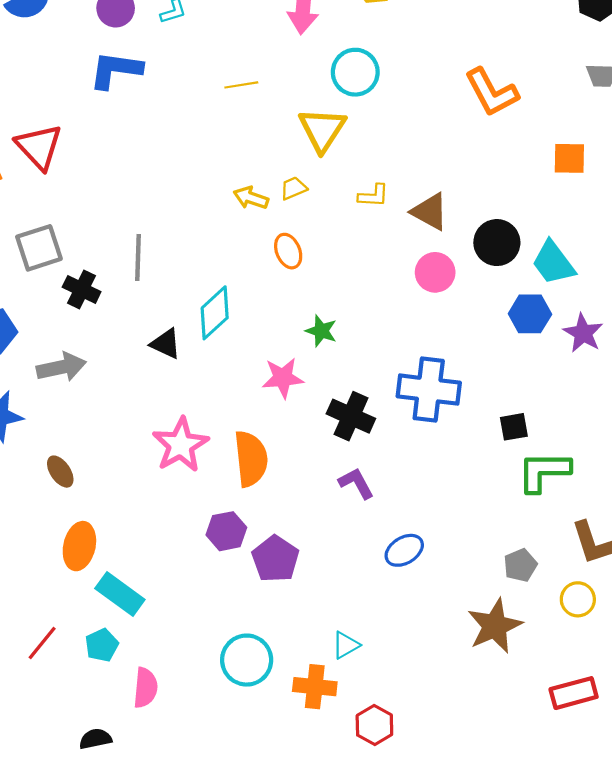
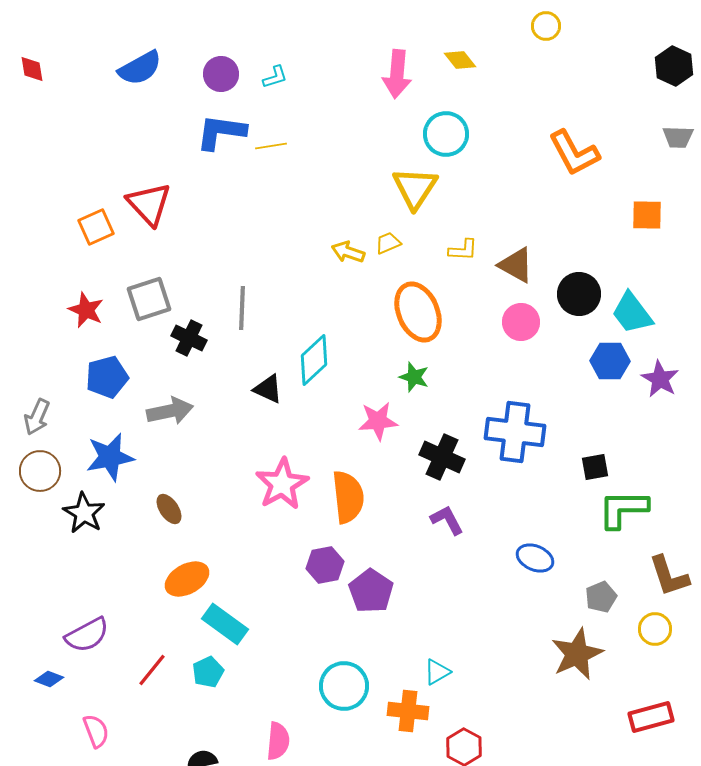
yellow line: (241, 85) -> (271, 146), moved
orange ellipse: (288, 251) -> (418, 312), moved, size x1.8
orange ellipse: (79, 546) -> (187, 579), turned 48
blue ellipse: (404, 550) -> (535, 558), moved, turned 54
pink semicircle: (145, 688) -> (278, 741), moved

